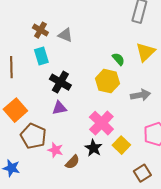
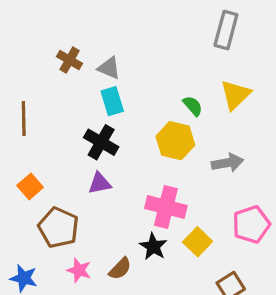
cyan rectangle: (41, 56) -> (112, 101), moved
orange square: (15, 110) -> (30, 186), size x0.7
pink cross: (101, 123) -> (166, 207), turned -30
pink star: (55, 150) -> (79, 270), moved

